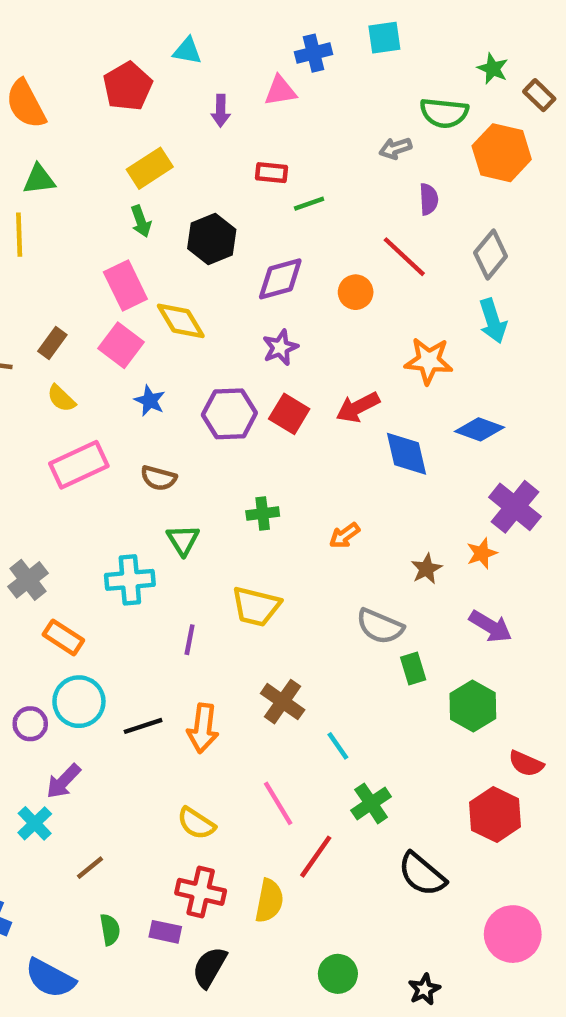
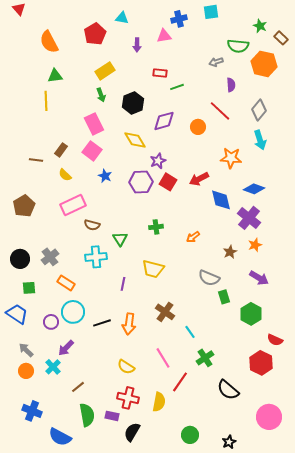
yellow diamond: (181, 321) -> (135, 140), moved
purple star: (280, 347) -> (158, 161), moved
brown semicircle: (159, 478) -> (92, 225), moved
purple cross: (515, 507) -> (249, 218), moved
green semicircle: (110, 930) -> (87, 415), size x1.6

